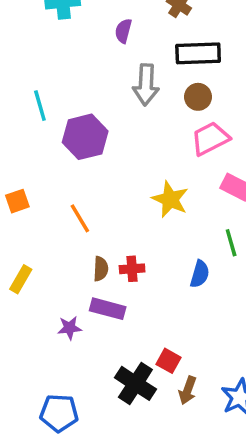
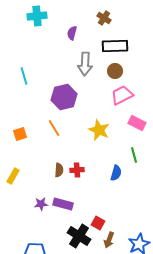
purple hexagon: (85, 137) -> (64, 97), moved
orange square: (17, 201) -> (20, 134), moved
orange line: (80, 218) -> (54, 128), moved
purple rectangle: (108, 309) -> (63, 204), moved

